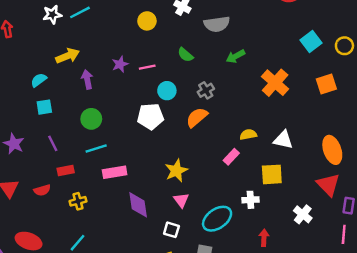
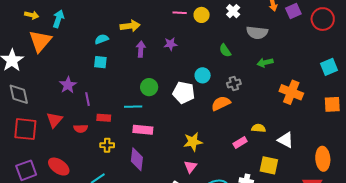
pink line: (147, 67) -> (180, 13), moved
orange cross: (275, 83) -> (291, 92), turned -35
green circle: (91, 119) -> (149, 87), moved
purple line: (53, 143) -> (88, 99), moved
purple diamond: (138, 205) -> (137, 159), moved

